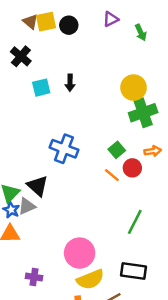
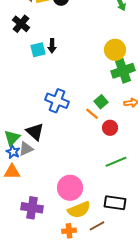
black arrow: (70, 83) -> (52, 46), moved
red circle: (132, 168) -> (110, 128), moved
orange line: (112, 175) -> (92, 114), moved
green line: (135, 222) -> (116, 162), turned 40
purple cross: (34, 277) -> (32, 208), size x1.5

